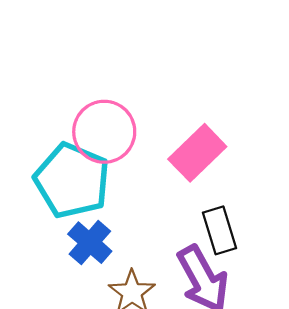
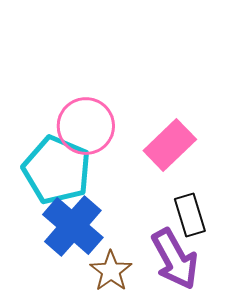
blue cross: (90, 243) -> (73, 226), size x1.5

